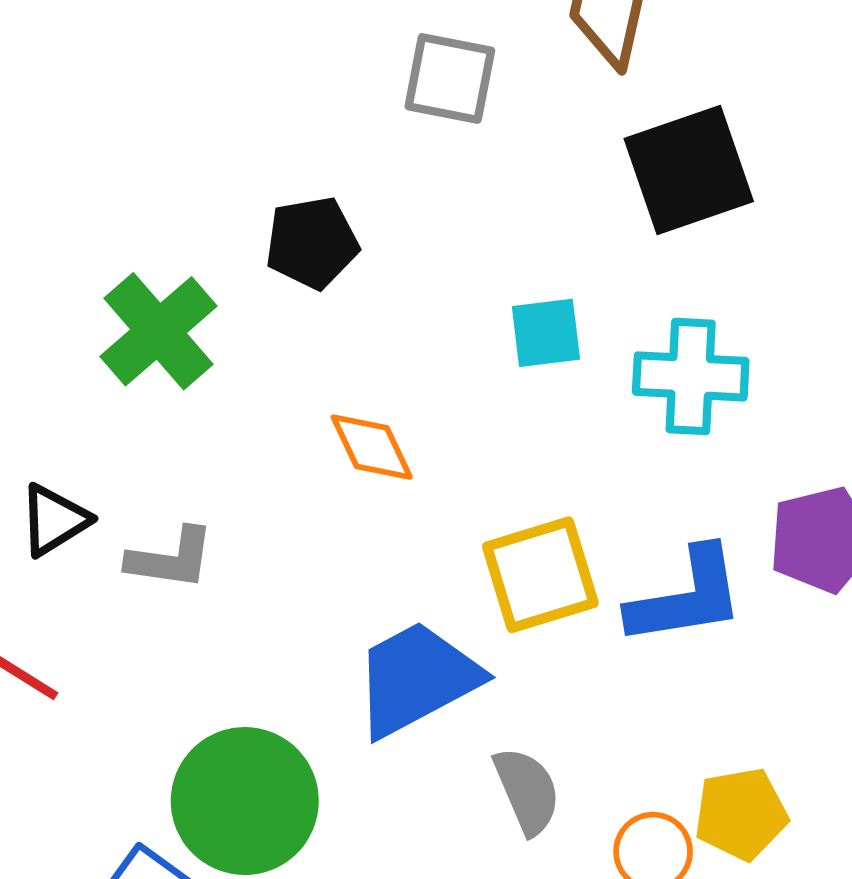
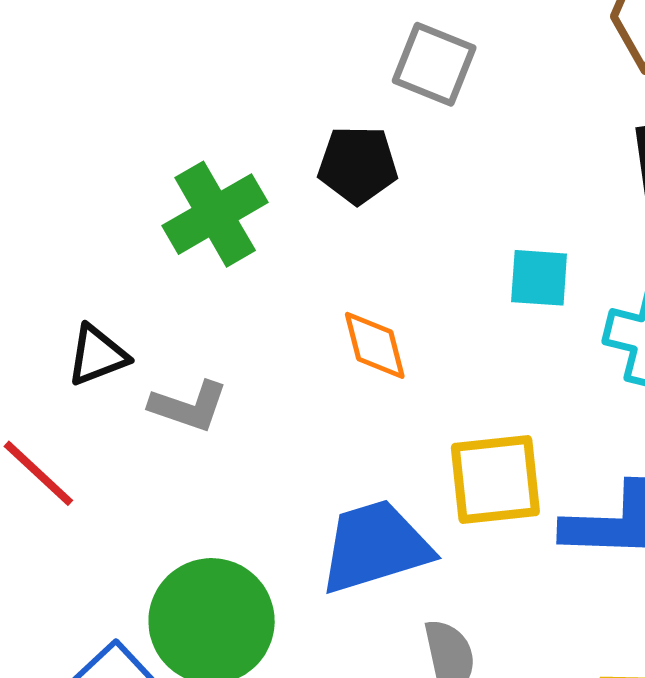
gray square: (450, 78) -> (434, 64), moved

